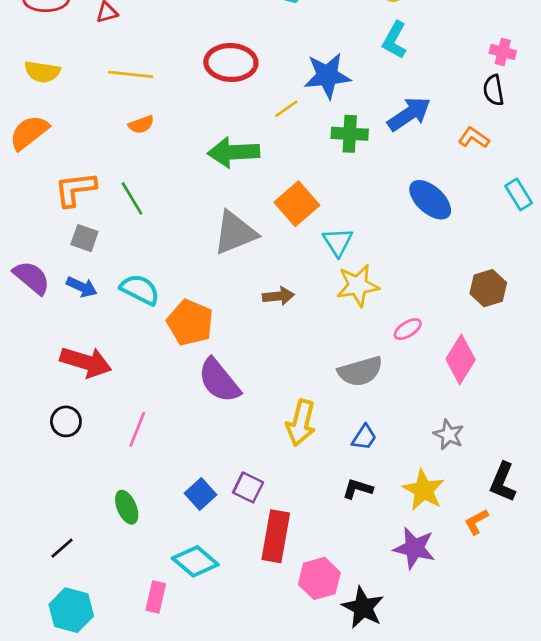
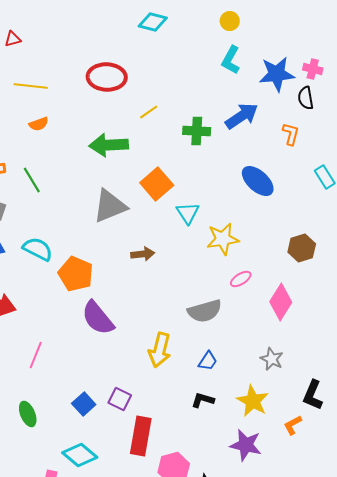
blue star: (327, 76) -> (277, 74), moved
orange L-shape: (474, 138) -> (291, 134), turned 70
yellow star: (358, 286) -> (223, 239), moved

